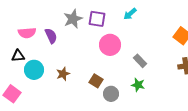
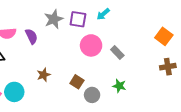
cyan arrow: (130, 14) -> (103, 14), moved
gray rectangle: (140, 61) -> (117, 53), moved
cyan circle: (34, 70) -> (14, 92), moved

